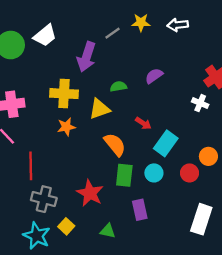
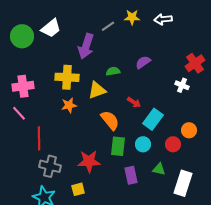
red star: (90, 193) -> (89, 161), turned -30
yellow square: (66, 226) -> (78, 189), moved, turned 32
green triangle: (108, 231) -> (159, 169), moved

